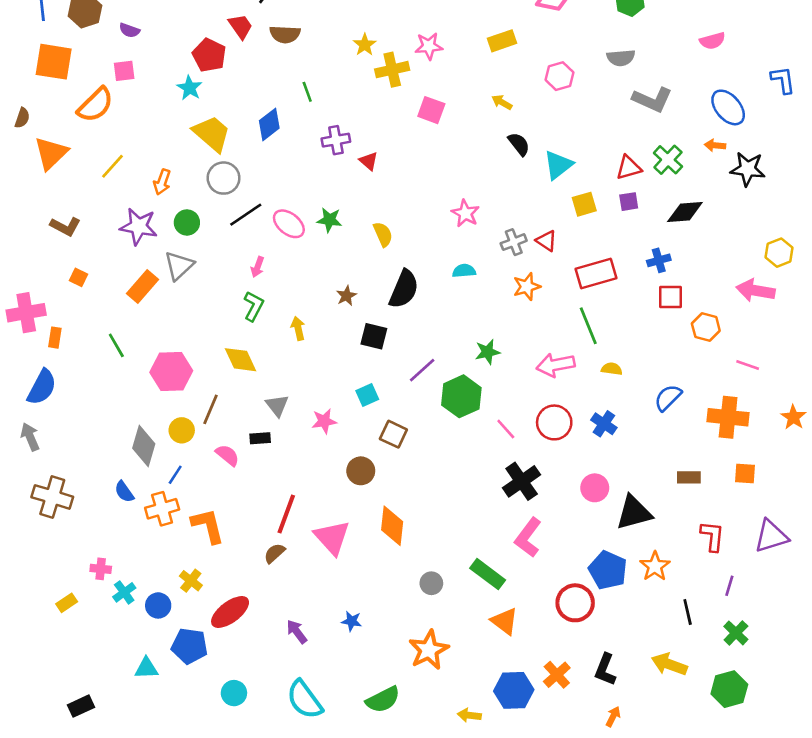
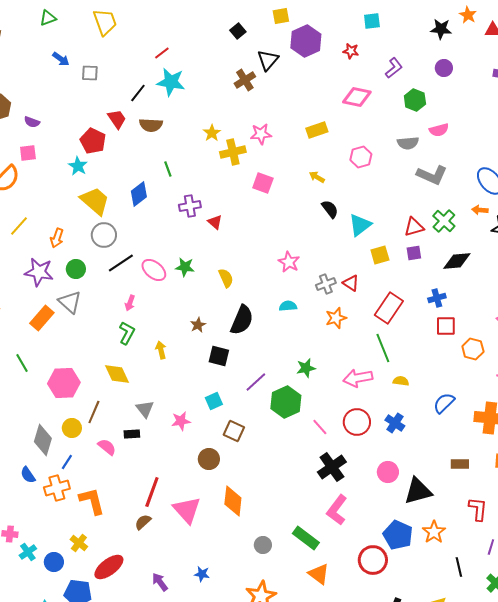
pink semicircle: (712, 41) -> (439, 130), moved
gray triangle: (179, 266) -> (70, 302), turned -35
red rectangle: (596, 273) -> (389, 308), turned -40

